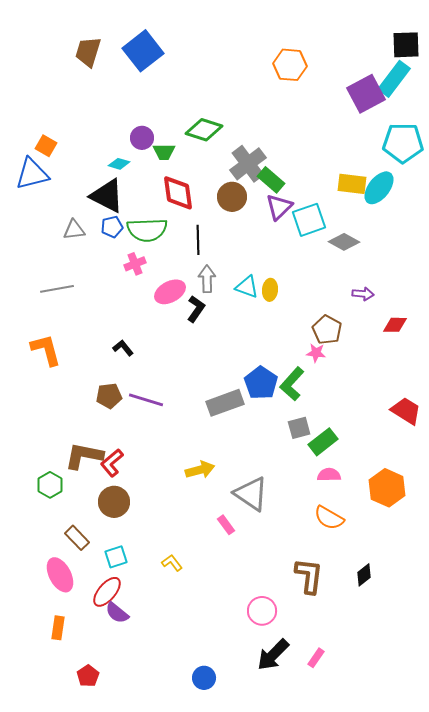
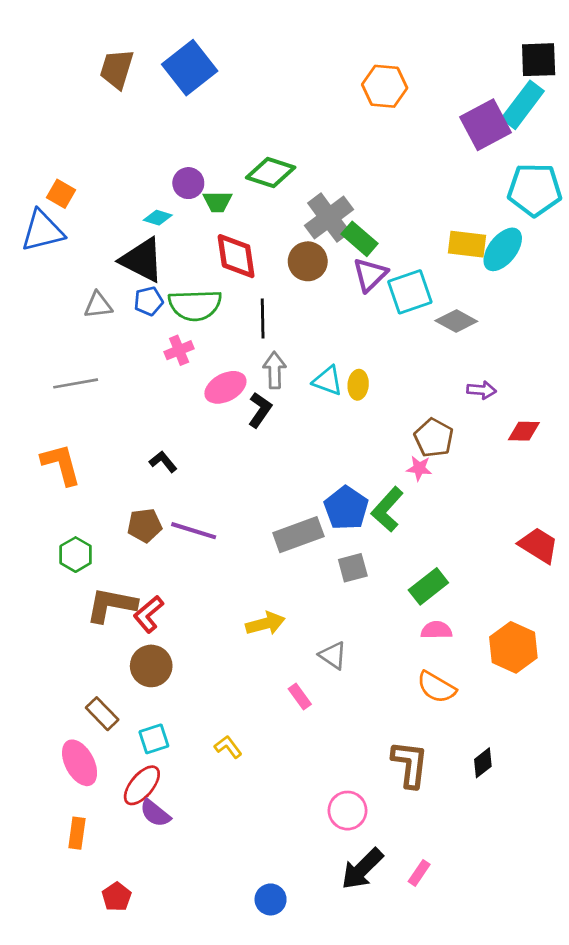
gray square: (299, 428) -> (353, 568), moved
green hexagon: (50, 485) -> (76, 555), moved
gray triangle: (251, 494) -> (333, 655), size x0.6

